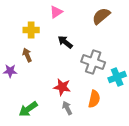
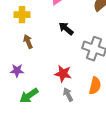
yellow cross: (31, 30) -> (22, 15), moved
purple star: (10, 71) -> (17, 71), moved

